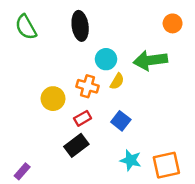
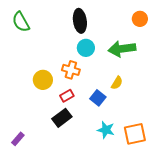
black ellipse: (80, 26) -> (80, 21), moved
yellow semicircle: (117, 81) -> (117, 83), moved

